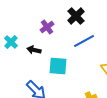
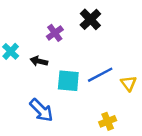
blue line: (84, 41) -> (100, 75), moved

